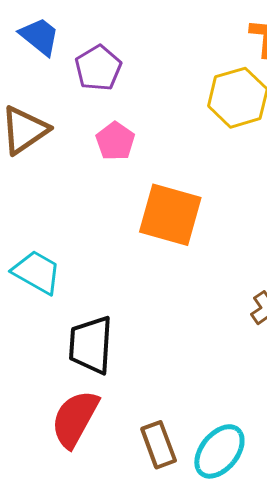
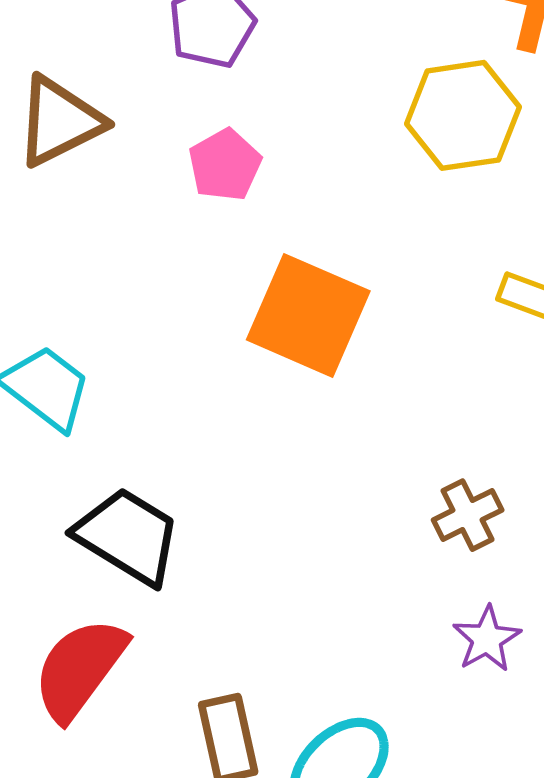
black trapezoid: (91, 345) -> (128, 536), turned 110

